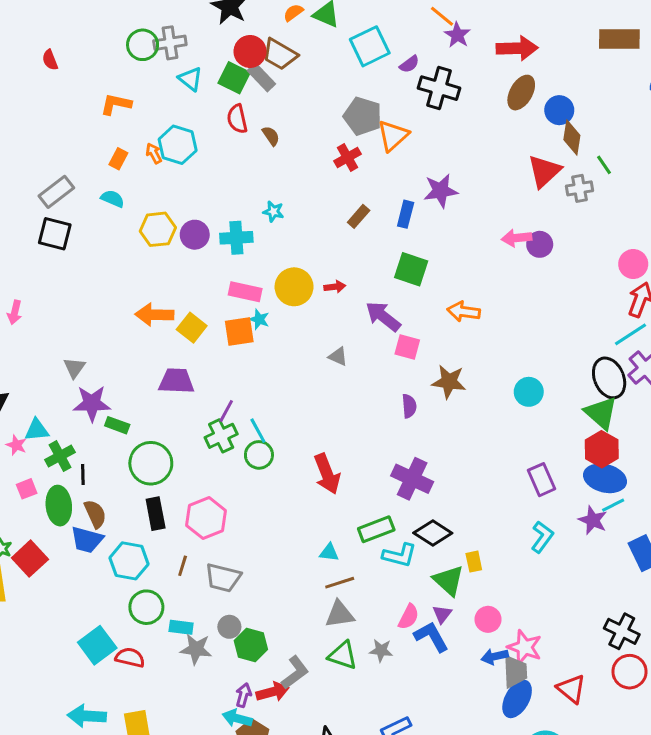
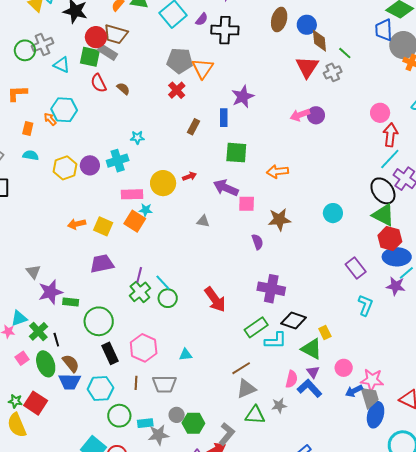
orange arrow: (154, 315) -> (77, 224), size x0.7
orange square: (239, 332) -> (135, 221), turned -35
cyan triangle: (329, 552) -> (186, 355), moved

